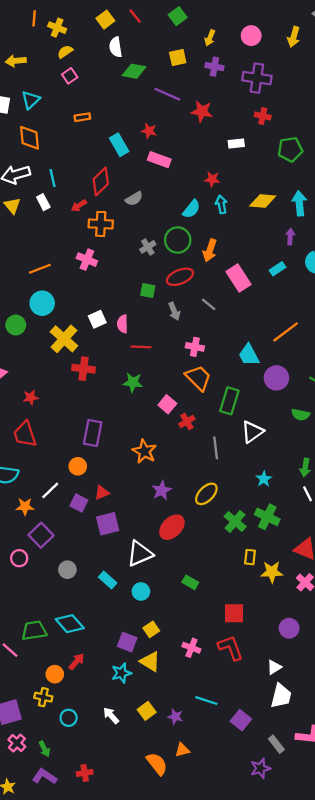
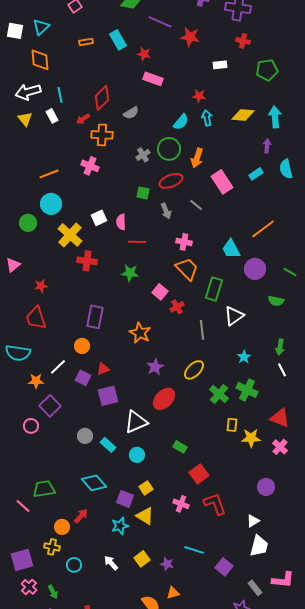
cyan rectangle: (119, 145) -> (118, 40), moved
gray circle: (67, 570) -> (85, 436), moved
red square: (234, 613) -> (199, 474), moved, turned -36
cyan diamond: (70, 624) -> (94, 483), moved

